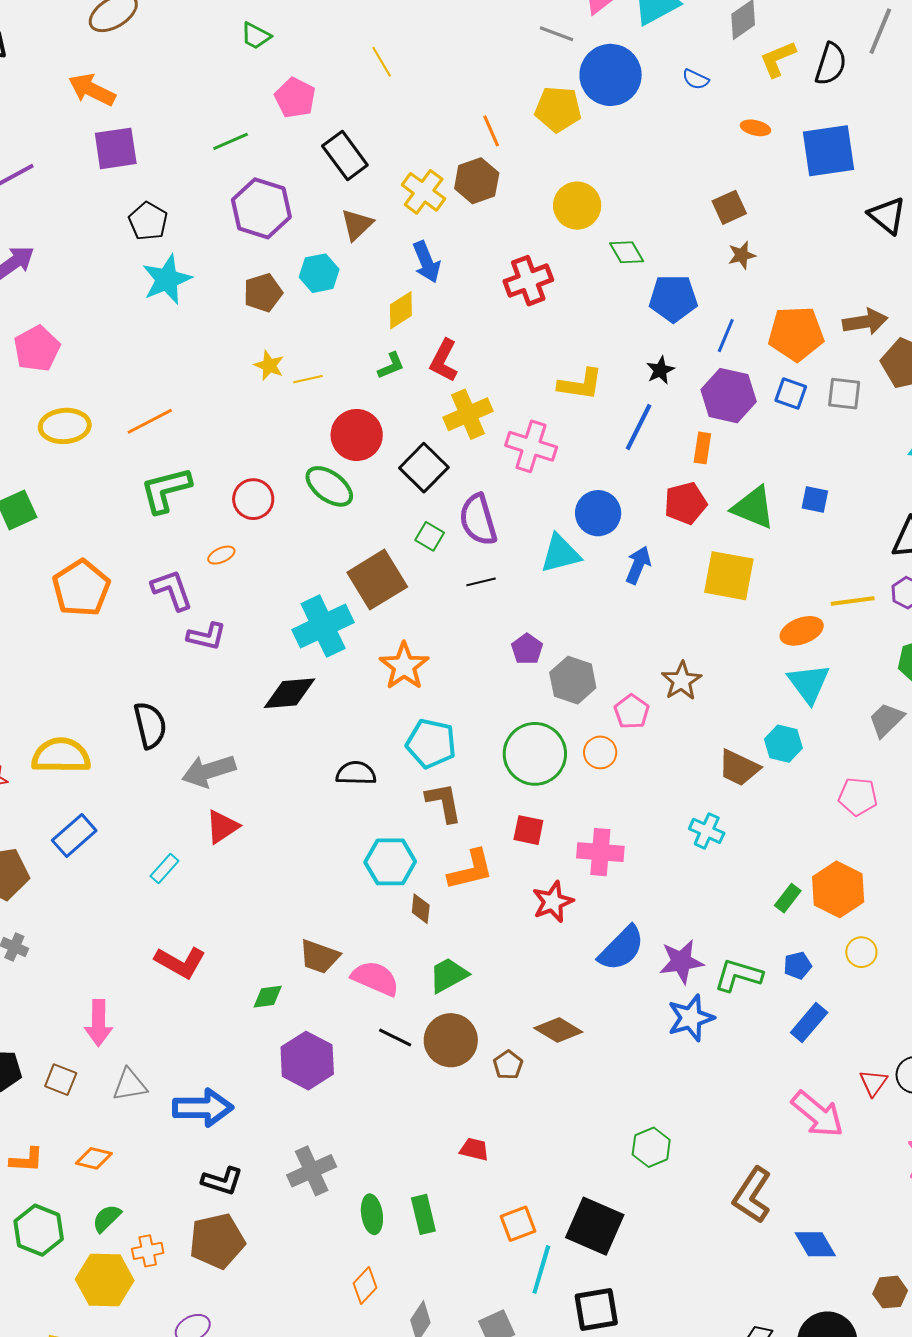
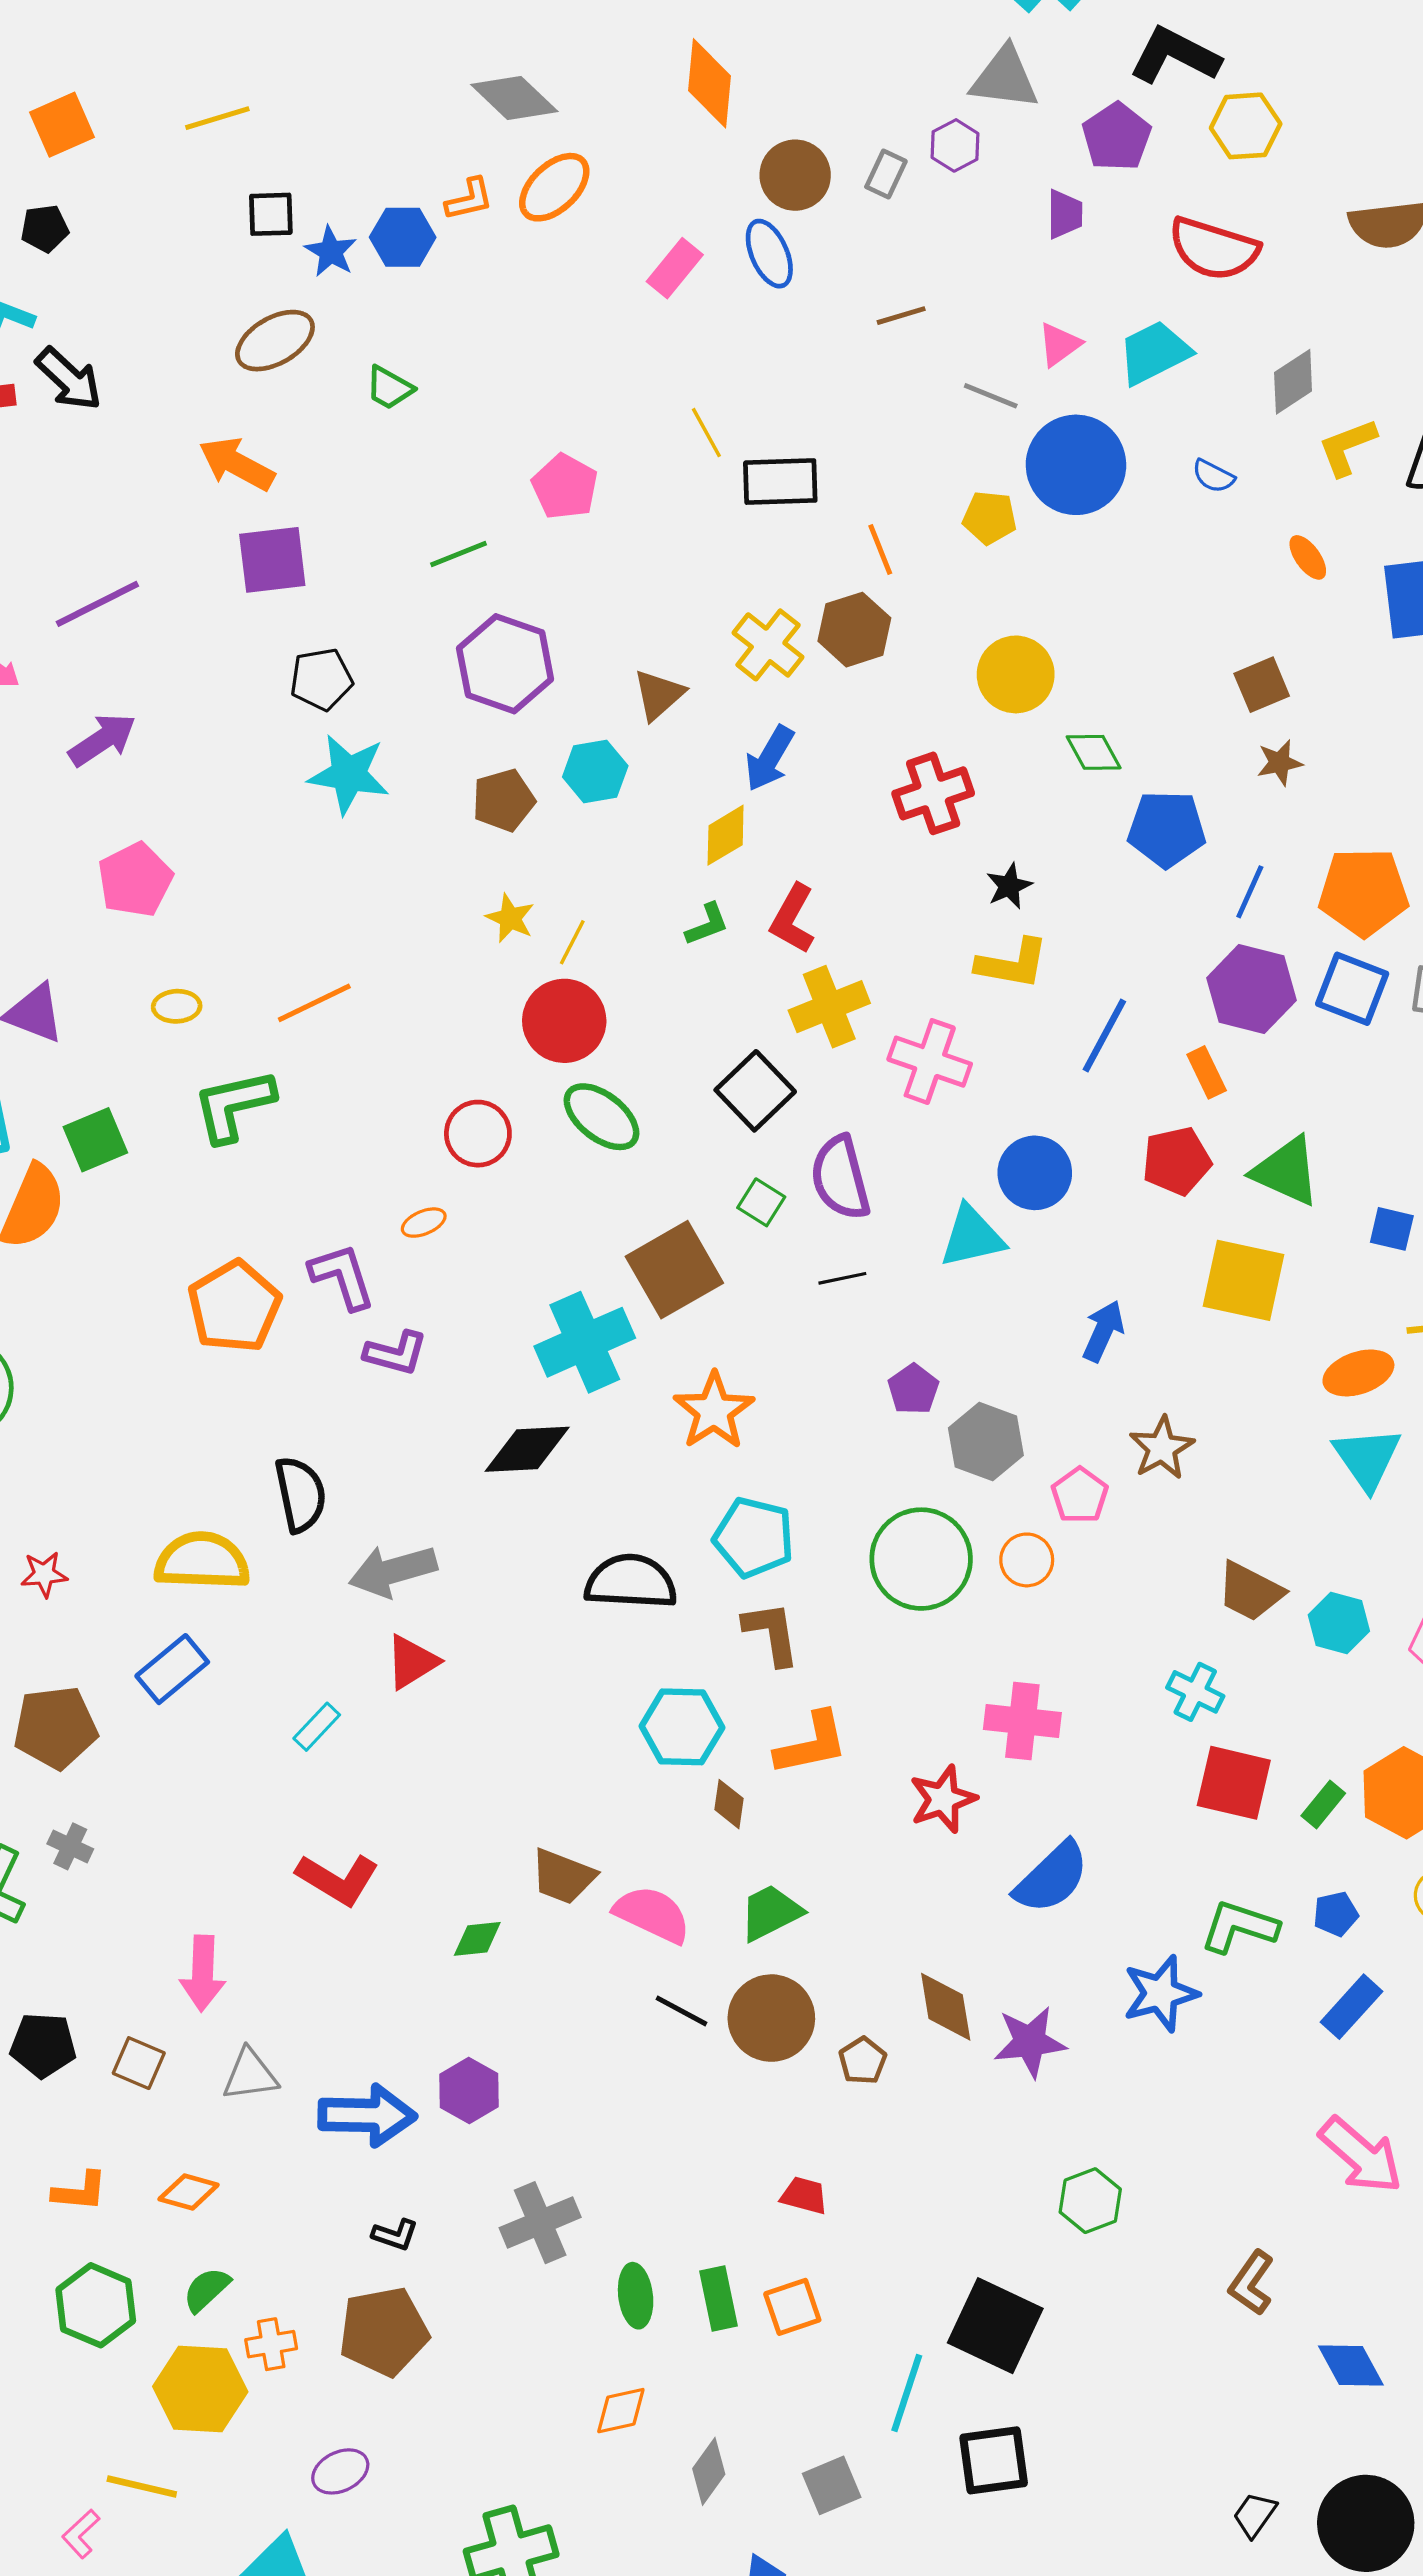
green trapezoid: (256, 36) -> (389, 388), moved
yellow pentagon: (558, 109) -> (990, 518), size x0.7
orange ellipse: (755, 128) -> (1308, 557), turned 40
black rectangle: (345, 156) -> (780, 482), moved, turned -57
black pentagon: (148, 221) -> (321, 679), turned 30
blue arrow: (427, 262) -> (769, 758), turned 51
cyan star: (167, 279) -> (349, 774), turned 30
black star: (660, 370) -> (1009, 886), moved
yellow line: (308, 379) -> (572, 942), turned -52
blue square: (791, 394) -> (1352, 989), size x1.4
yellow ellipse: (65, 426) -> (177, 1006), size x0.6
red circle: (357, 435) -> (564, 1021), moved
orange rectangle: (702, 448) -> (1207, 1072), turned -36
green L-shape: (166, 490) -> (234, 1105), moved
blue square: (815, 500) -> (1392, 1229), moved
blue arrow: (638, 565) -> (1103, 1331), moved
orange pentagon: (81, 588) -> (234, 1307), moved
cyan hexagon: (783, 744) -> (1339, 1623), moved
yellow semicircle: (61, 756) -> (202, 1561), moved
black semicircle: (356, 773) -> (631, 1582), size x1.4
red square: (528, 830) -> (1234, 1783), moved, size x1.5
purple star: (681, 962) -> (1030, 2042), moved
brown diamond: (558, 1030) -> (946, 2007), turned 48
purple hexagon: (307, 1061) -> (469, 2091), moved, size x0.7
black L-shape: (222, 1181) -> (395, 2235), size x0.7
brown L-shape: (752, 1195) -> (1251, 2283), size x0.7
orange square: (518, 1224) -> (792, 2307), moved
orange diamond: (365, 1285) -> (621, 2411), turned 33

